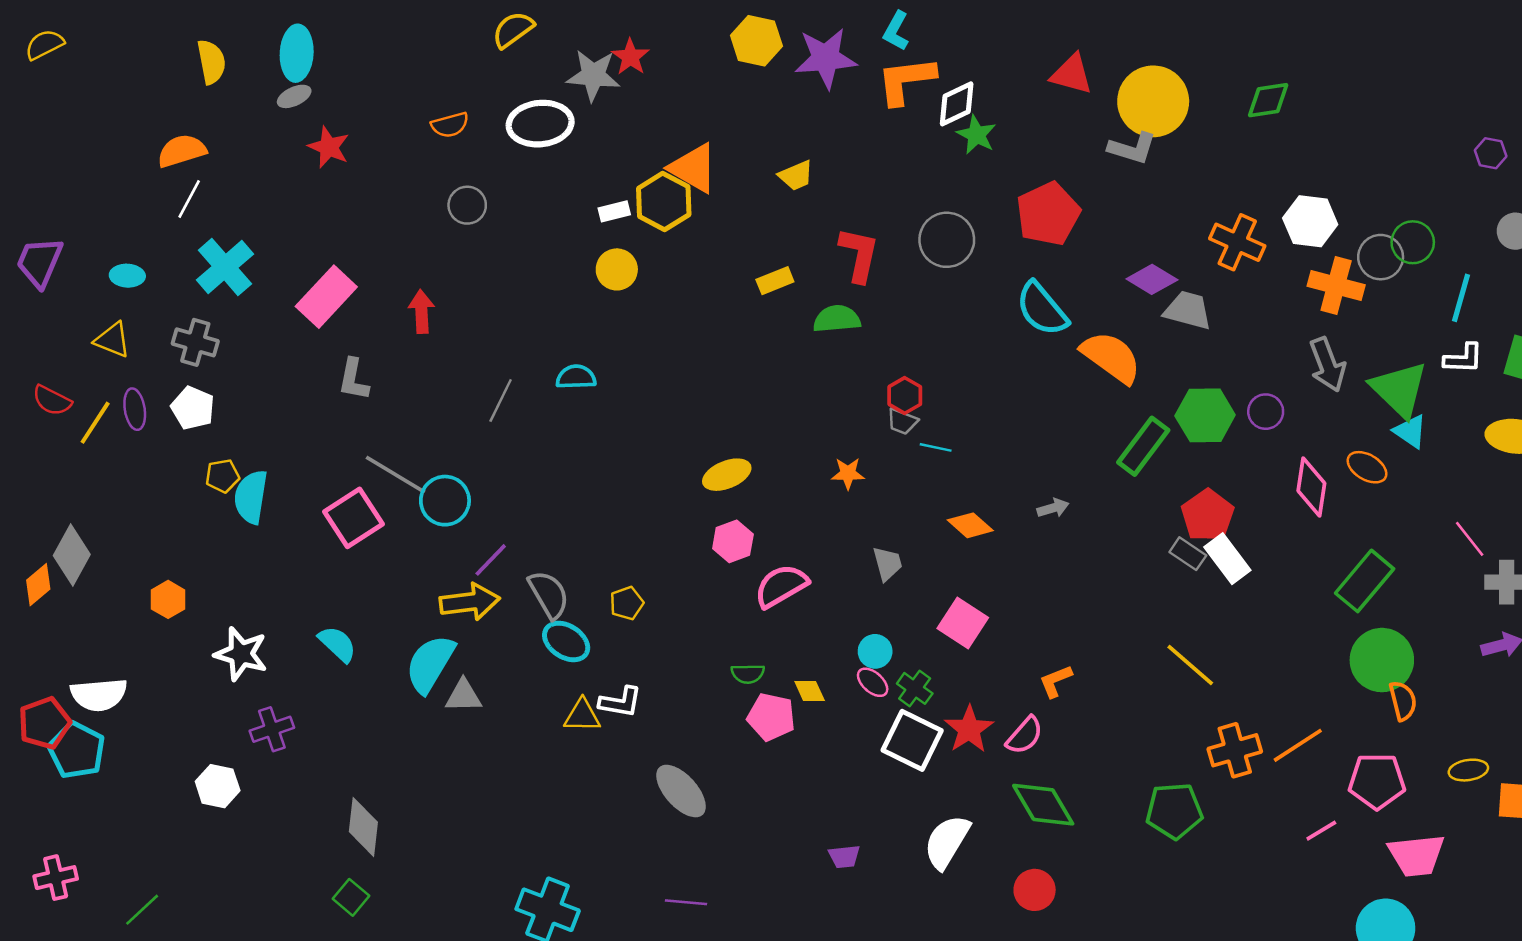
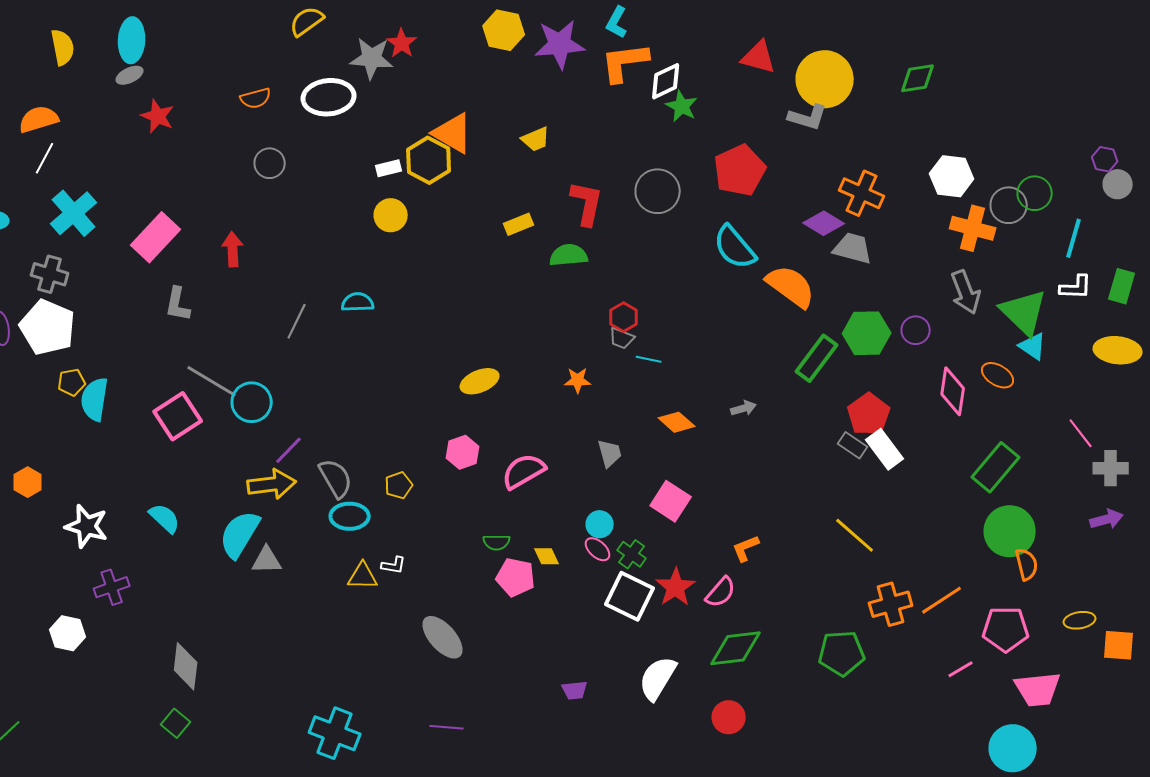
purple hexagon: (1491, 153) -> (1105, 159), moved
orange cross: (1237, 242) -> (862, 193), moved
white pentagon: (193, 408) -> (48, 327), size x1.6
pink hexagon: (733, 541) -> (463, 452), moved
cyan ellipse: (566, 641) -> (350, 516), turned -33
white L-shape: (620, 702) -> (394, 565), size x0.7
green diamond: (1043, 805) -> (736, 648), turned -66

